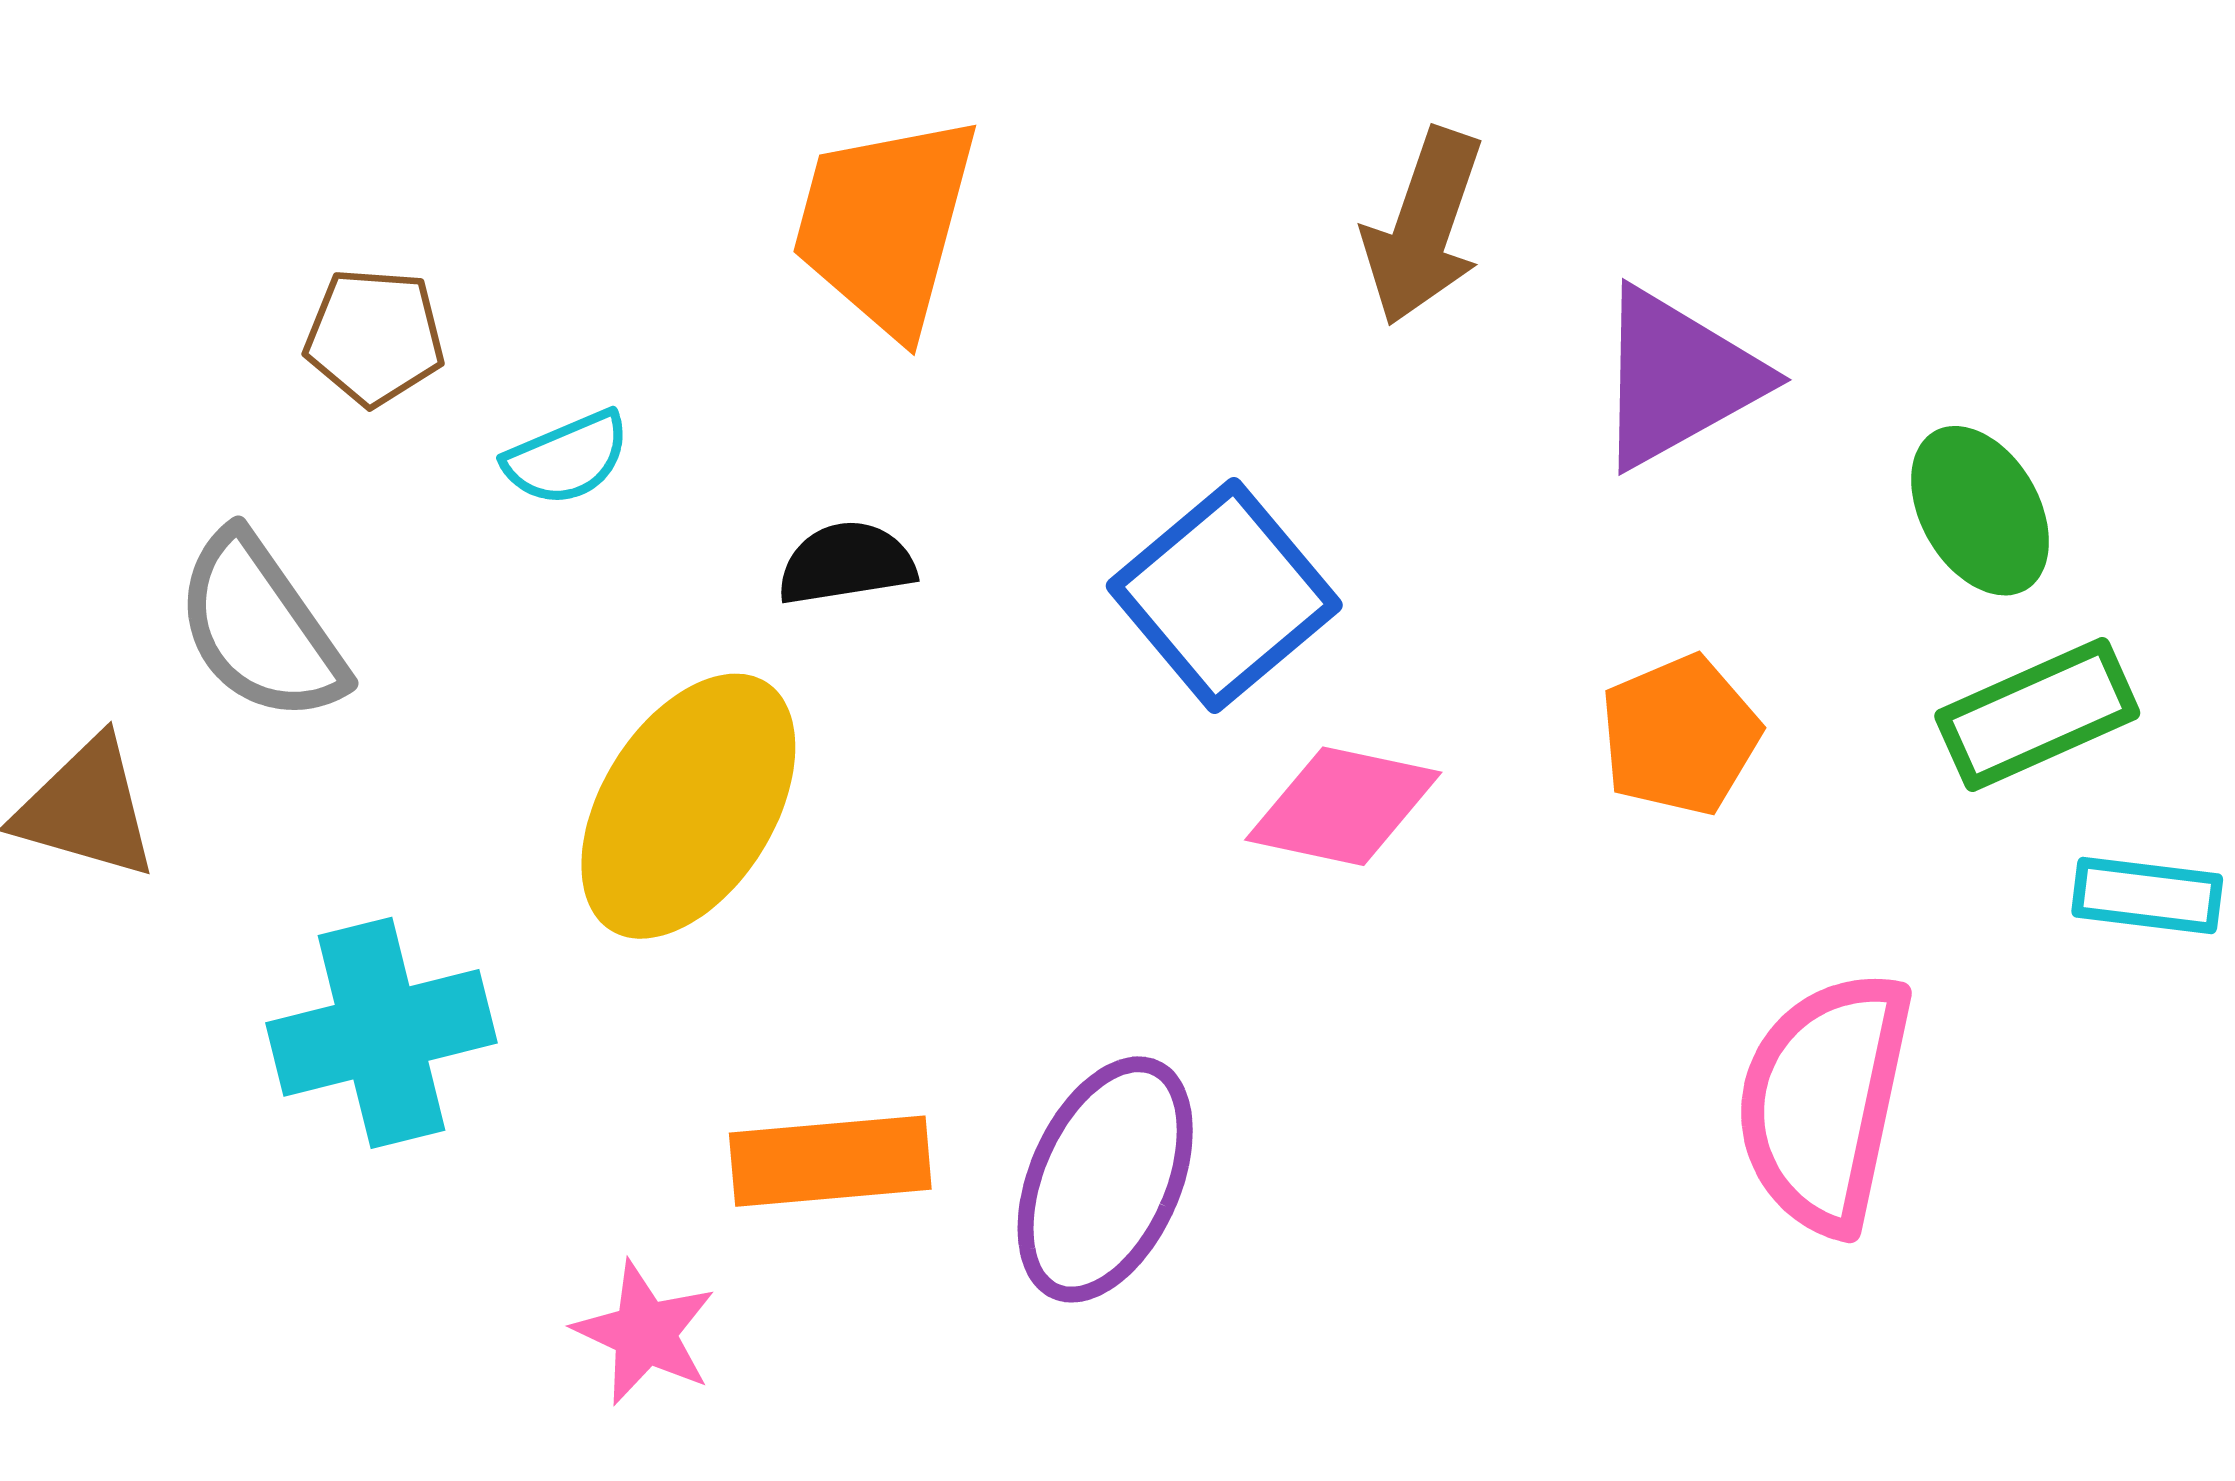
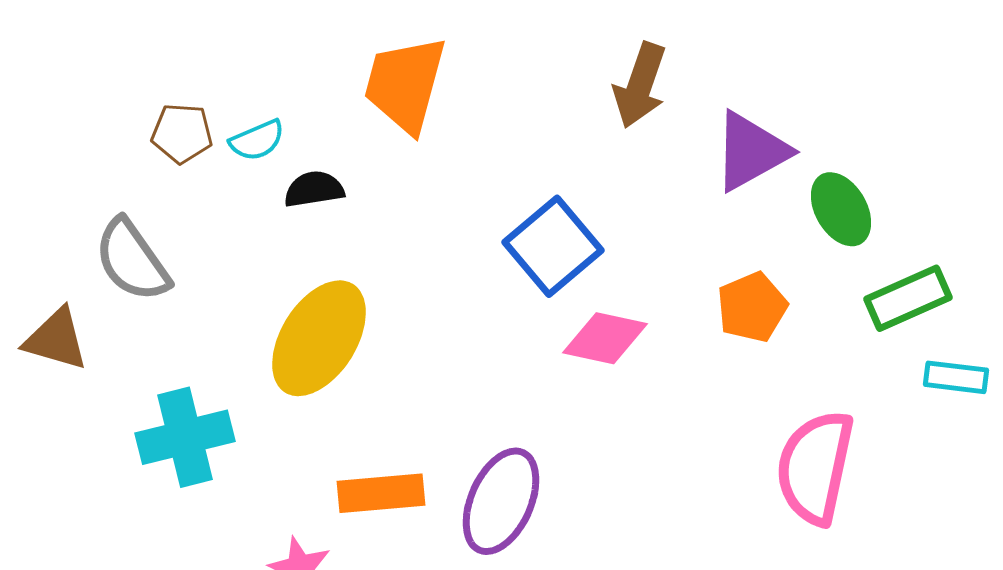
cyan semicircle: (567, 458) -> (257, 140), moved
green ellipse: (1980, 511) -> (841, 209), moved
black semicircle: (846, 563) -> (314, 189), moved

